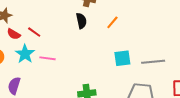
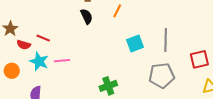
gray line: (153, 62) -> (166, 40), turned -70

